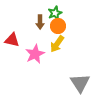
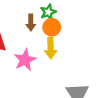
yellow arrow: (57, 44) -> (51, 48), turned -36

